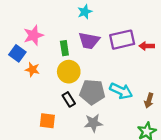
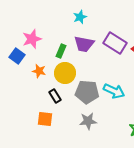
purple rectangle: (122, 40) -> (115, 43), turned 45
green rectangle: (64, 48) -> (61, 51), turned 32
orange star: (32, 70) -> (39, 71), moved
black rectangle: (69, 99) -> (55, 96), moved

